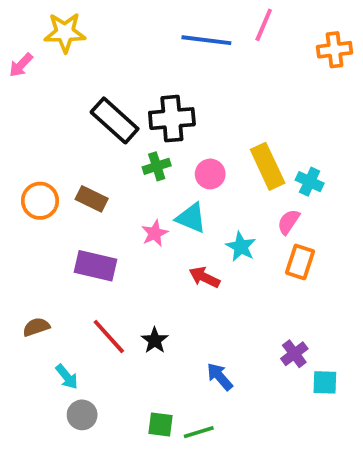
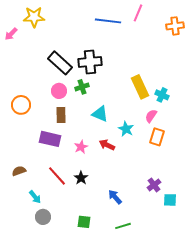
pink circle: (210, 174) -> (59, 91), moved
brown rectangle: (92, 199) -> (61, 115), moved, turned 63
pink star: (155, 233) -> (81, 147), moved
green line: (199, 432) -> (123, 226), moved

